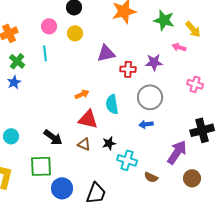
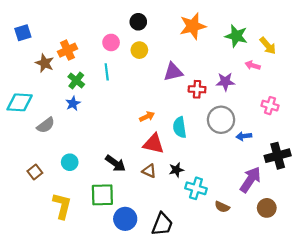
blue arrow: (146, 124) -> (244, 136), moved

